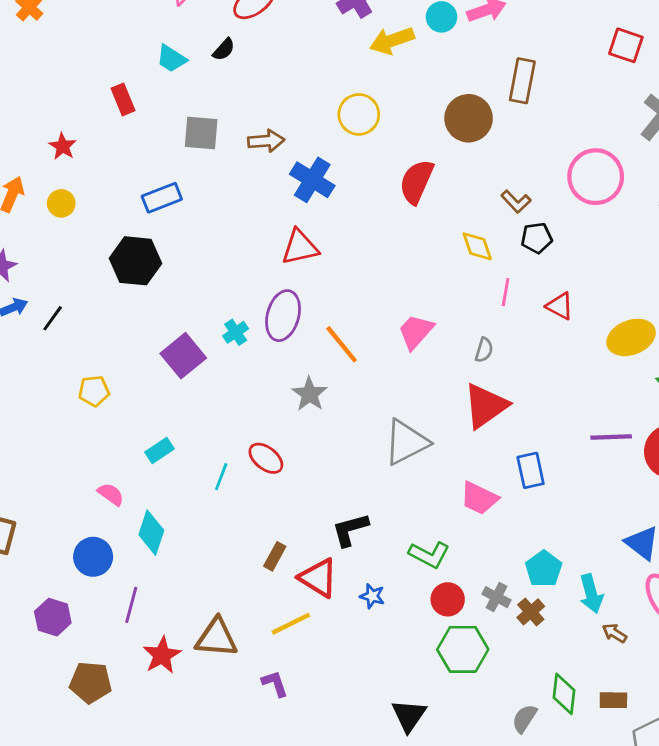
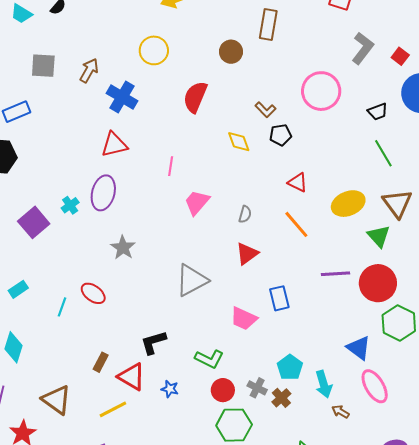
brown circle: (469, 118) -> (231, 52), size x0.7
brown arrow: (266, 141) -> (89, 70), turned -55
pink line: (506, 292) -> (171, 166), moved
orange line: (342, 344) -> (296, 224), moved
red triangle: (486, 406) -> (247, 254), size x0.7
brown triangle: (217, 638) -> (57, 400), moved, turned 32

